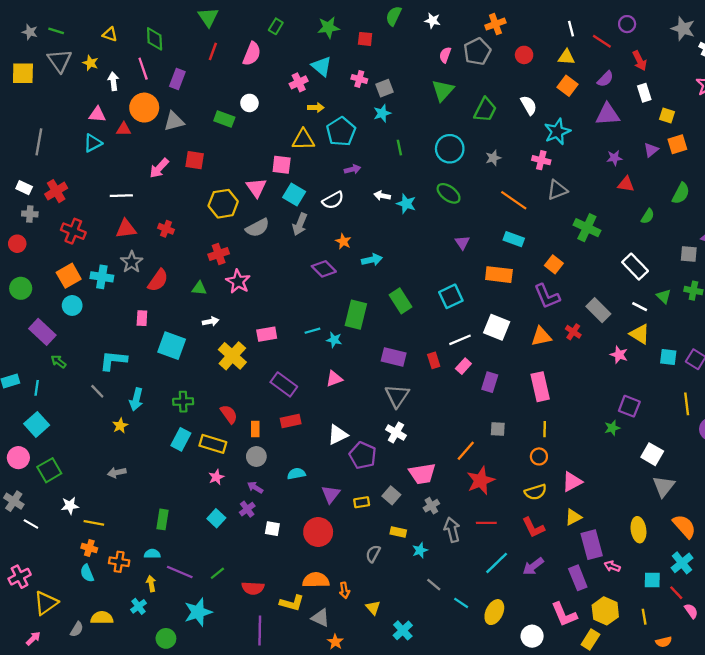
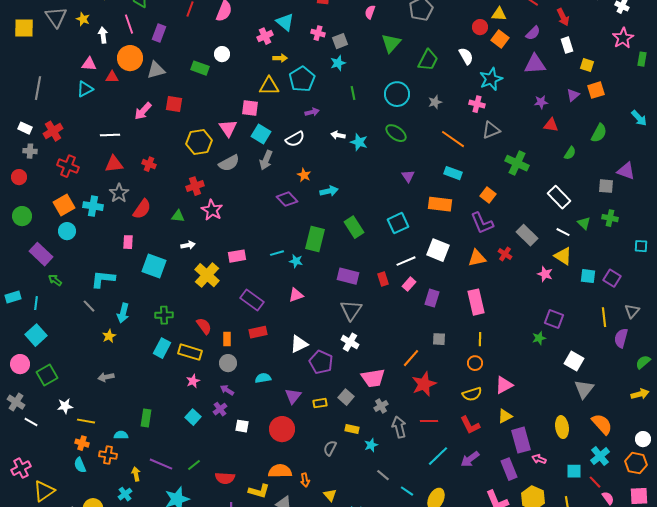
pink semicircle: (445, 55) -> (370, 12), moved
red circle: (524, 55) -> (480, 27), moved
cyan semicircle: (152, 554) -> (121, 435), moved

